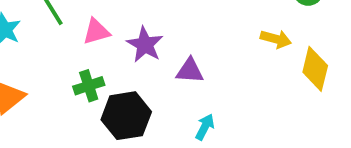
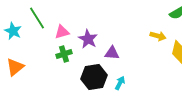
green cross: (89, 86) -> (64, 54), moved
black hexagon: (126, 116) -> (94, 77), moved

